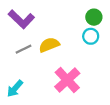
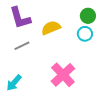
purple L-shape: (21, 19) -> (20, 18), turned 30
yellow semicircle: (49, 45) -> (51, 28), moved

